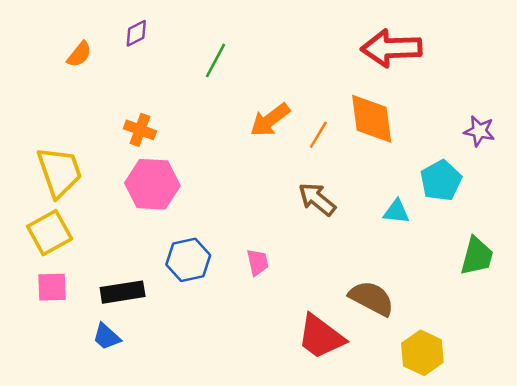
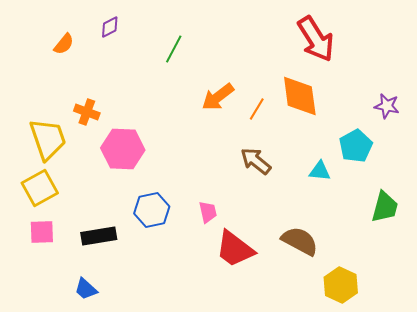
red arrow: (391, 48) -> (316, 39), turned -120
orange cross: (140, 130) -> (87, 112), moved
blue trapezoid: (107, 337) -> (86, 289), moved
red trapezoid: (321, 337) -> (235, 249), moved

